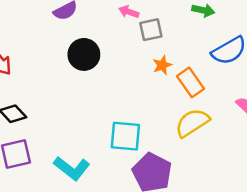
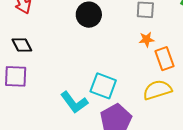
cyan L-shape: (72, 168) -> (74, 102), moved

